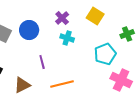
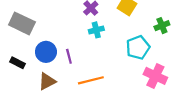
blue circle: (29, 30) -> (46, 52), moved
cyan cross: (67, 38) -> (96, 30), turned -32

